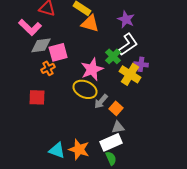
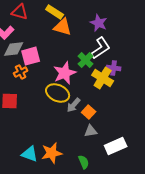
white rectangle: (111, 142) -> (116, 146), moved
orange star: (79, 149) -> (52, 153), turned -30

